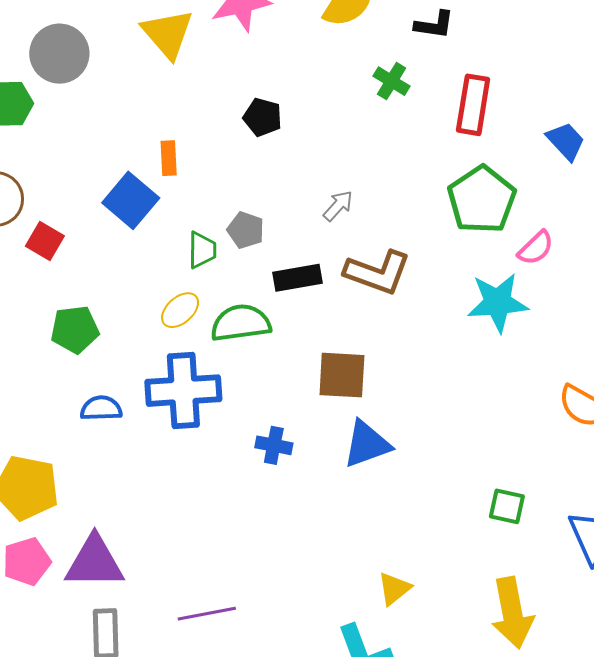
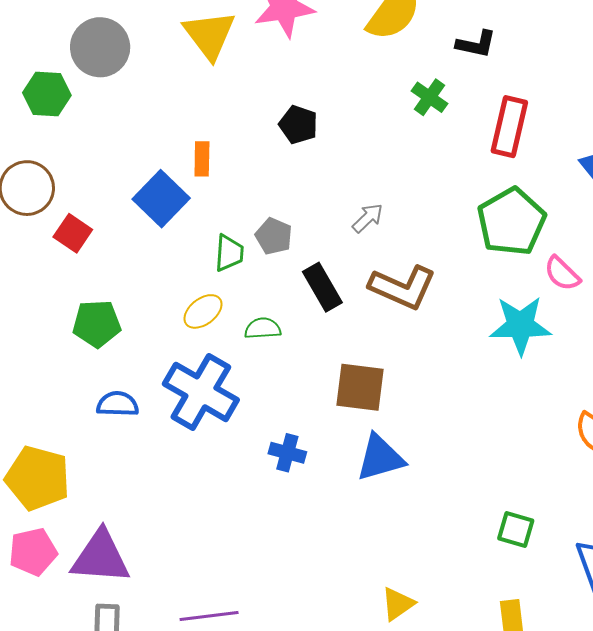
pink semicircle: (536, 248) -> (562, 274), turned 84
black rectangle: (297, 278) -> (322, 287), turned 66
green semicircle: (241, 323) -> (263, 328), size x0.6
blue cross: (183, 391) -> (201, 392), turned 30

